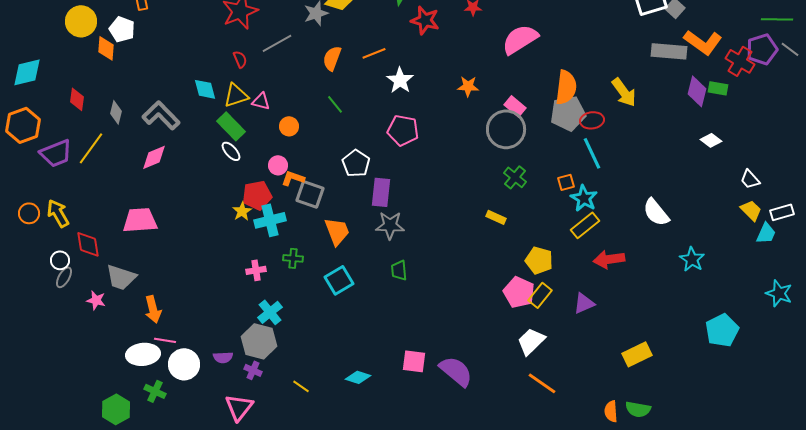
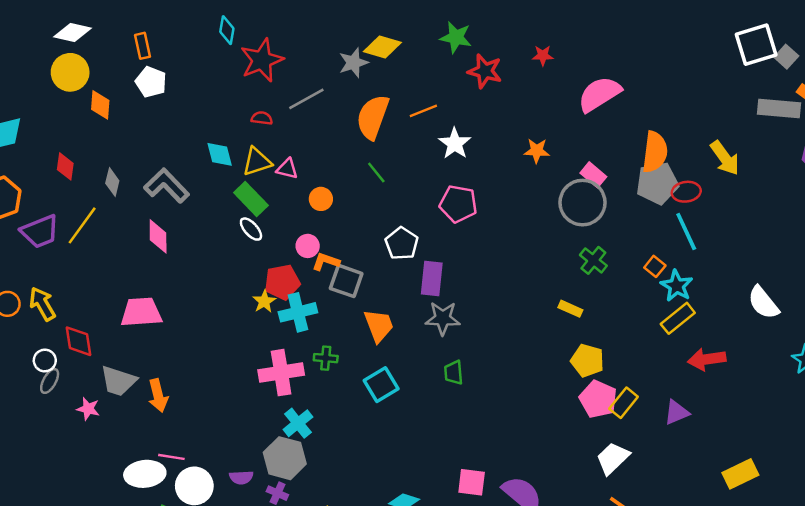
white pentagon: (122, 29) -> (151, 82), moved
orange semicircle: (332, 58) -> (373, 117), size x1.5
red semicircle: (240, 59) -> (262, 118), turned -60
pink diamond: (154, 157) -> (158, 236), turned -68
orange square: (566, 182) -> (655, 266), turned -36
yellow pentagon: (539, 260) -> (587, 361), moved
pink cross: (256, 270) -> (281, 373), size x1.8
orange arrow: (153, 309) -> (158, 395), moved

